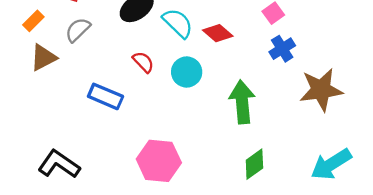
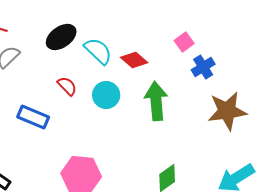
blue cross: (282, 49) -> (203, 67), moved
green arrow: (242, 102) -> (156, 101), moved

